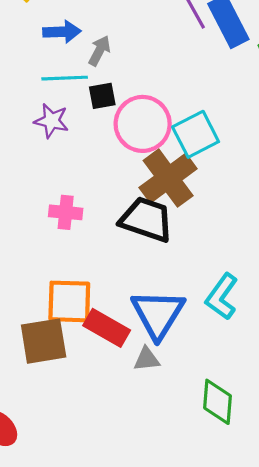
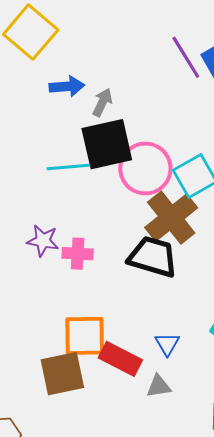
cyan line: (65, 78) -> (68, 167), moved
black square: (102, 96) -> (107, 144), size x2.0
purple star: (51, 121) -> (43, 241), moved
blue triangle: (158, 314) -> (167, 344), size x0.5

